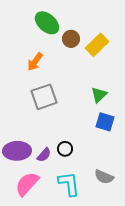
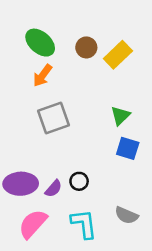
green ellipse: (47, 23) -> (40, 43), moved

